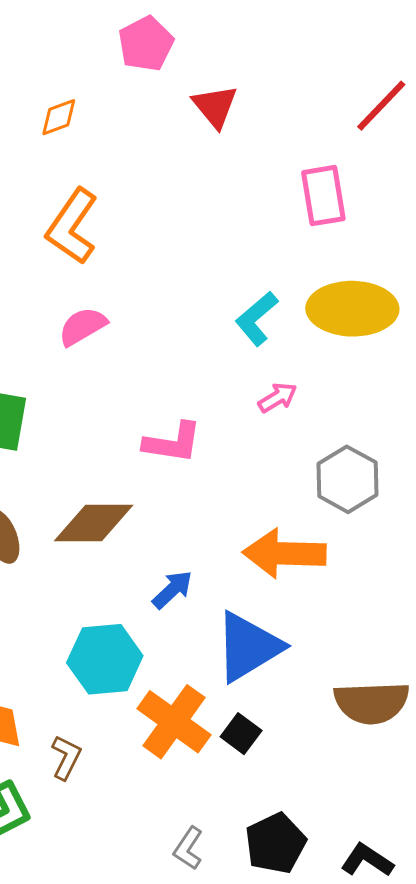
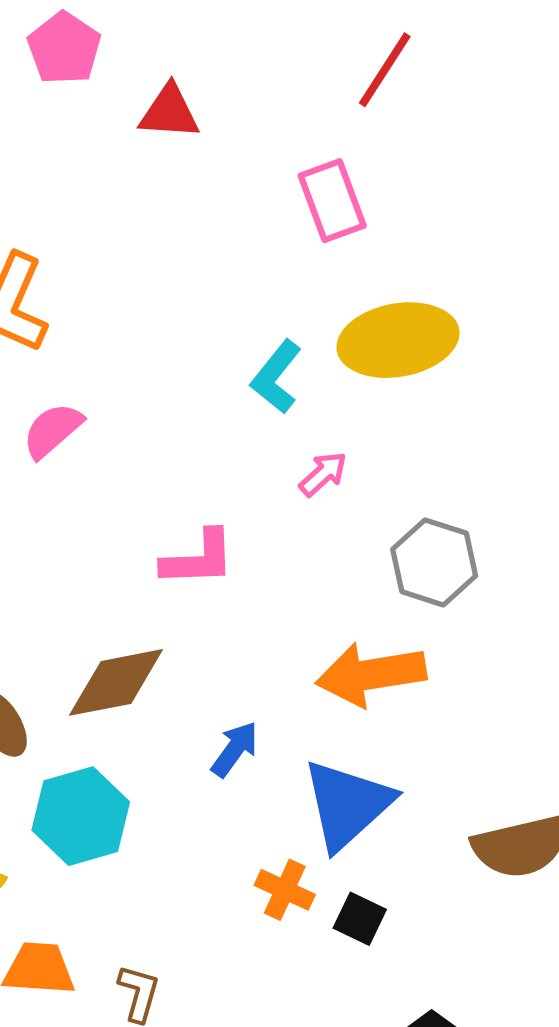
red triangle: (215, 106) -> (169, 112), turned -36
cyan hexagon: (105, 659) -> (81, 816), moved
orange cross: (174, 722) -> (285, 890), moved, size x0.6

